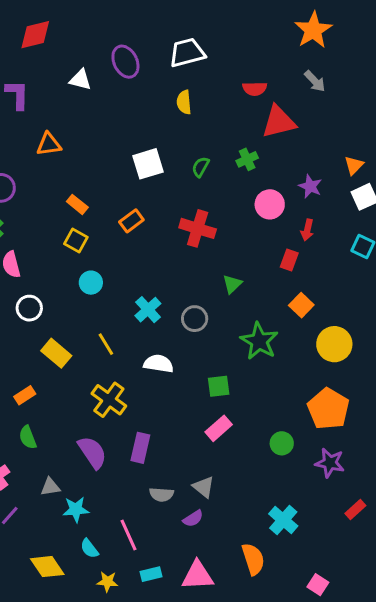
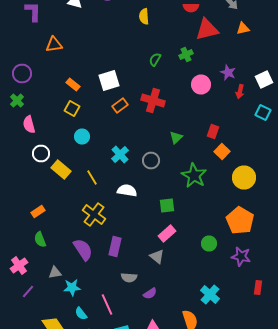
white square: (148, 164) -> (109, 80), moved
orange triangle: (354, 165) -> (243, 28), moved, turned 32
orange rectangle: (131, 221) -> (120, 106), moved
red arrow: (307, 230) -> (240, 92), moved
red rectangle: (289, 260) -> (213, 132), moved
yellow rectangle: (56, 353) -> (61, 170), moved
gray triangle: (204, 487) -> (157, 256), moved
red rectangle: (355, 509) -> (258, 288), turned -40

